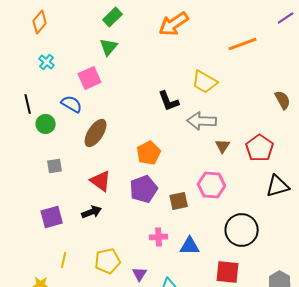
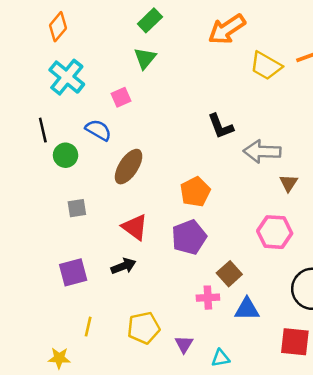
cyan cross: (47, 62) -> (67, 77), size x1.8
pink square: (90, 78) -> (121, 97), size x0.7
yellow trapezoid: (205, 82) -> (266, 66), moved
brown square: (179, 201) -> (229, 274), moved, turned -30

